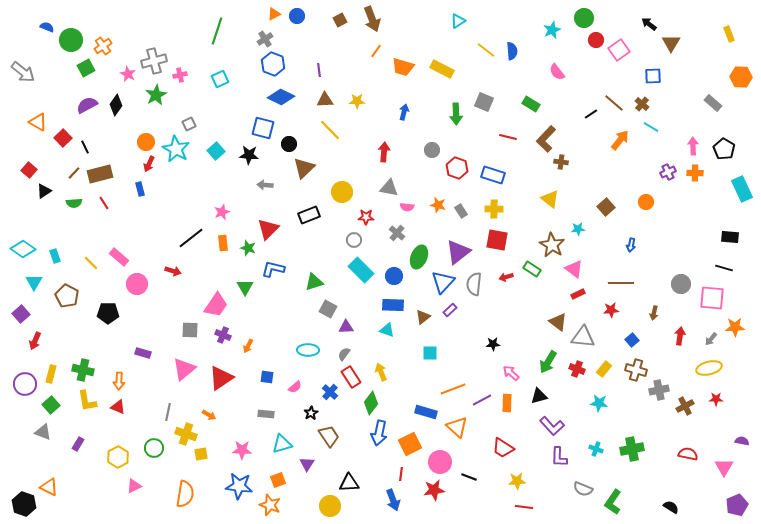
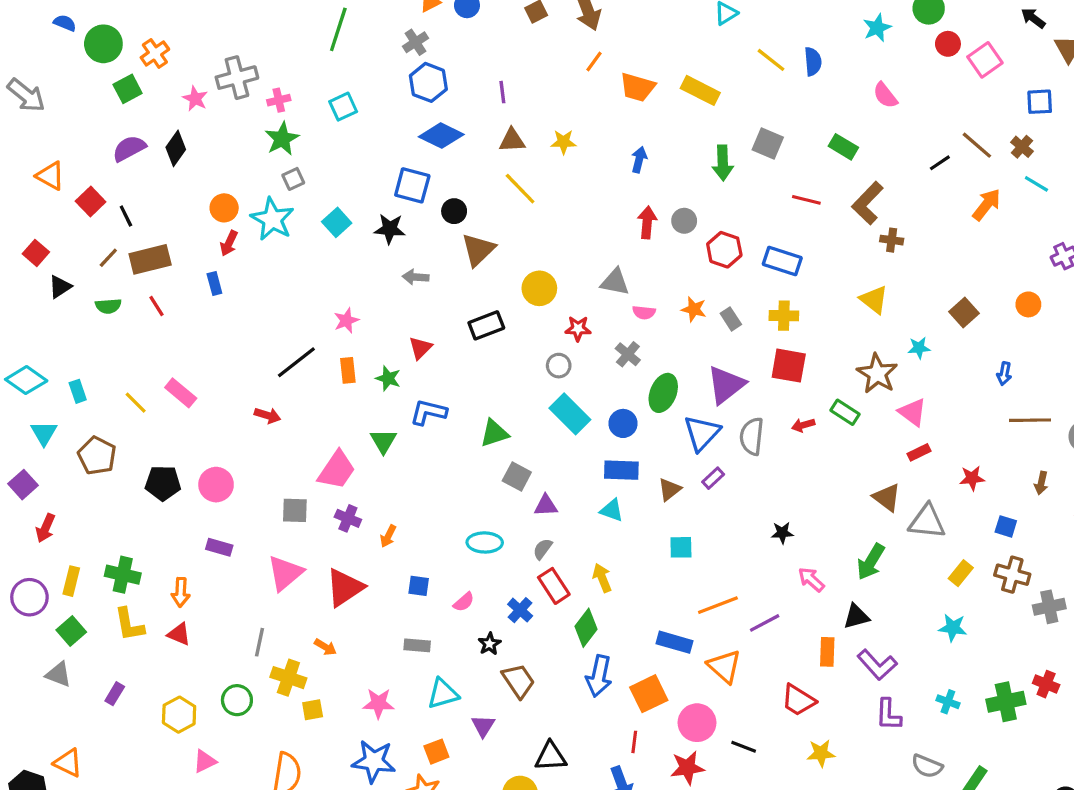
green star: (156, 95) -> (282, 139), moved
red arrow: (384, 152) -> (647, 222), moved
red triangle: (268, 229) -> (420, 348), size x0.7
brown line: (621, 283) -> (1030, 420), moved
pink circle: (137, 284) -> (216, 485), moved
blue square: (632, 340) -> (1006, 526), turned -32
red cross: (577, 369) -> (1046, 684), moved
orange rectangle: (507, 403) -> (827, 652), moved

